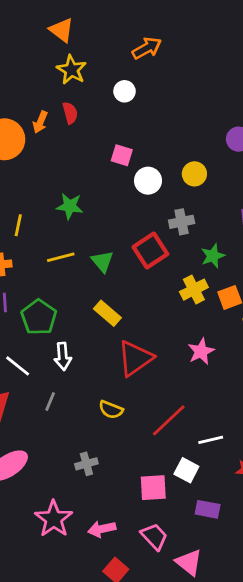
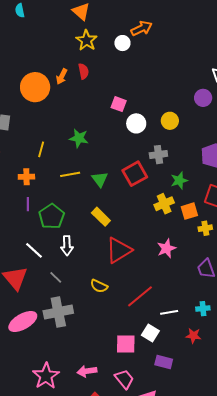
white circle: (125, 91) -> (122, 43), moved
gray line: (50, 402) -> (56, 277), turned -72
gray cross: (86, 464) -> (58, 312), moved, size x1.8
pink star: (54, 519) -> (46, 376), moved

